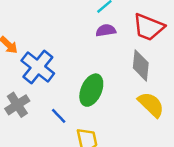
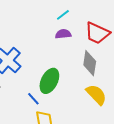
blue line: (59, 116) -> (33, 99), moved

